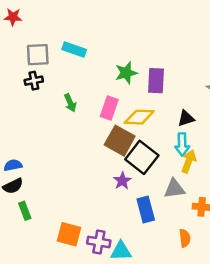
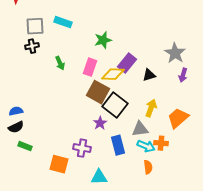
purple rectangle: (156, 81) -> (127, 63), moved, turned 36
cyan arrow: (182, 144) -> (146, 146), moved, turned -66
green rectangle: (25, 211) -> (25, 146), turned -48
purple cross: (99, 242) -> (82, 148), moved

